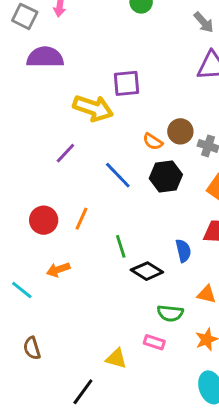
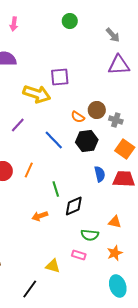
blue semicircle: (183, 251) -> (100, 174), moved
orange arrow: (58, 270) -> (40, 216), moved
black diamond: (147, 271) -> (74, 206), turned -55

